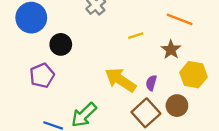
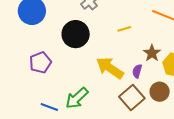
black circle: (61, 44) -> (76, 34), moved, size x1.4
brown star: (171, 50) -> (152, 53), moved

